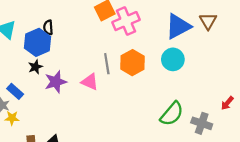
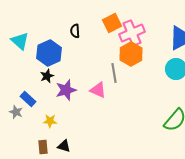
black semicircle: (48, 27) -> (75, 31), moved
orange hexagon: (132, 63) -> (131, 54), moved
yellow star: (12, 118) -> (50, 121), moved

